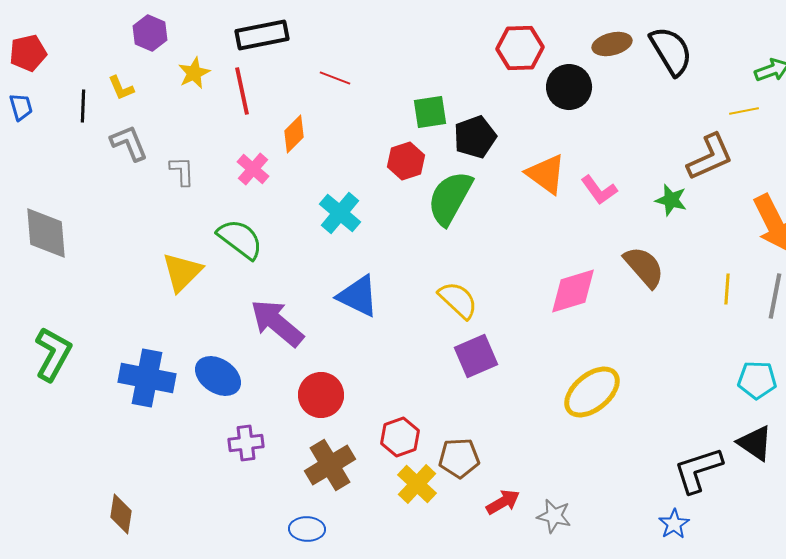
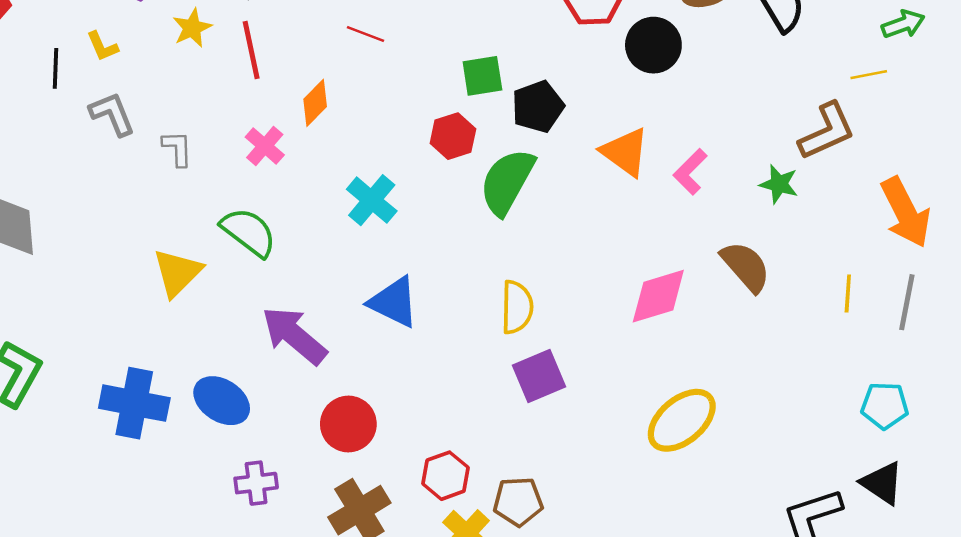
pink L-shape: (599, 190) -> (690, 172), turned 81
yellow semicircle: (458, 300) -> (517, 307), turned 48

